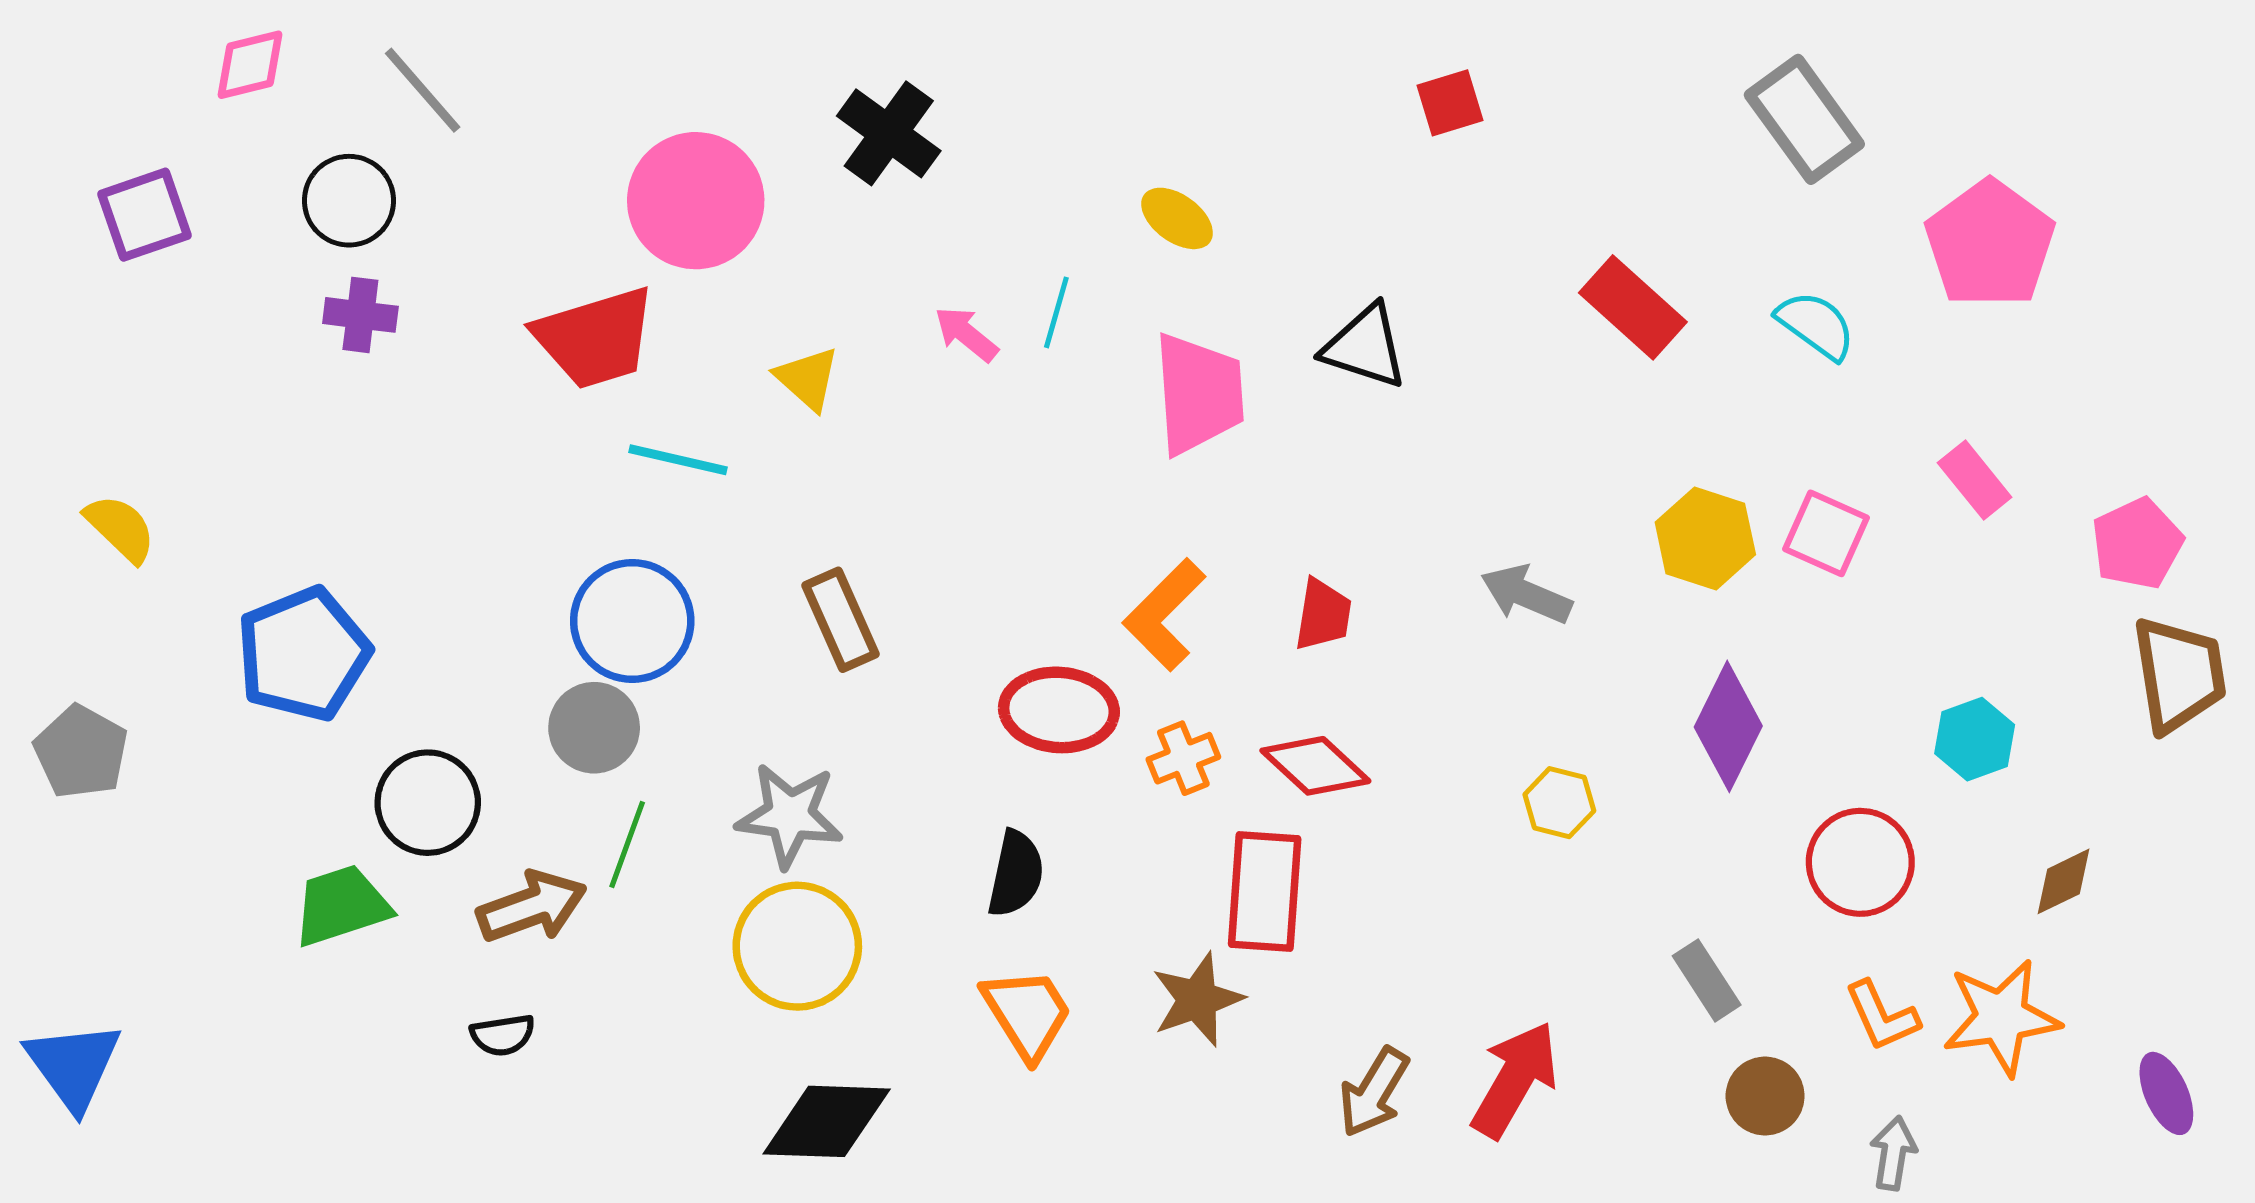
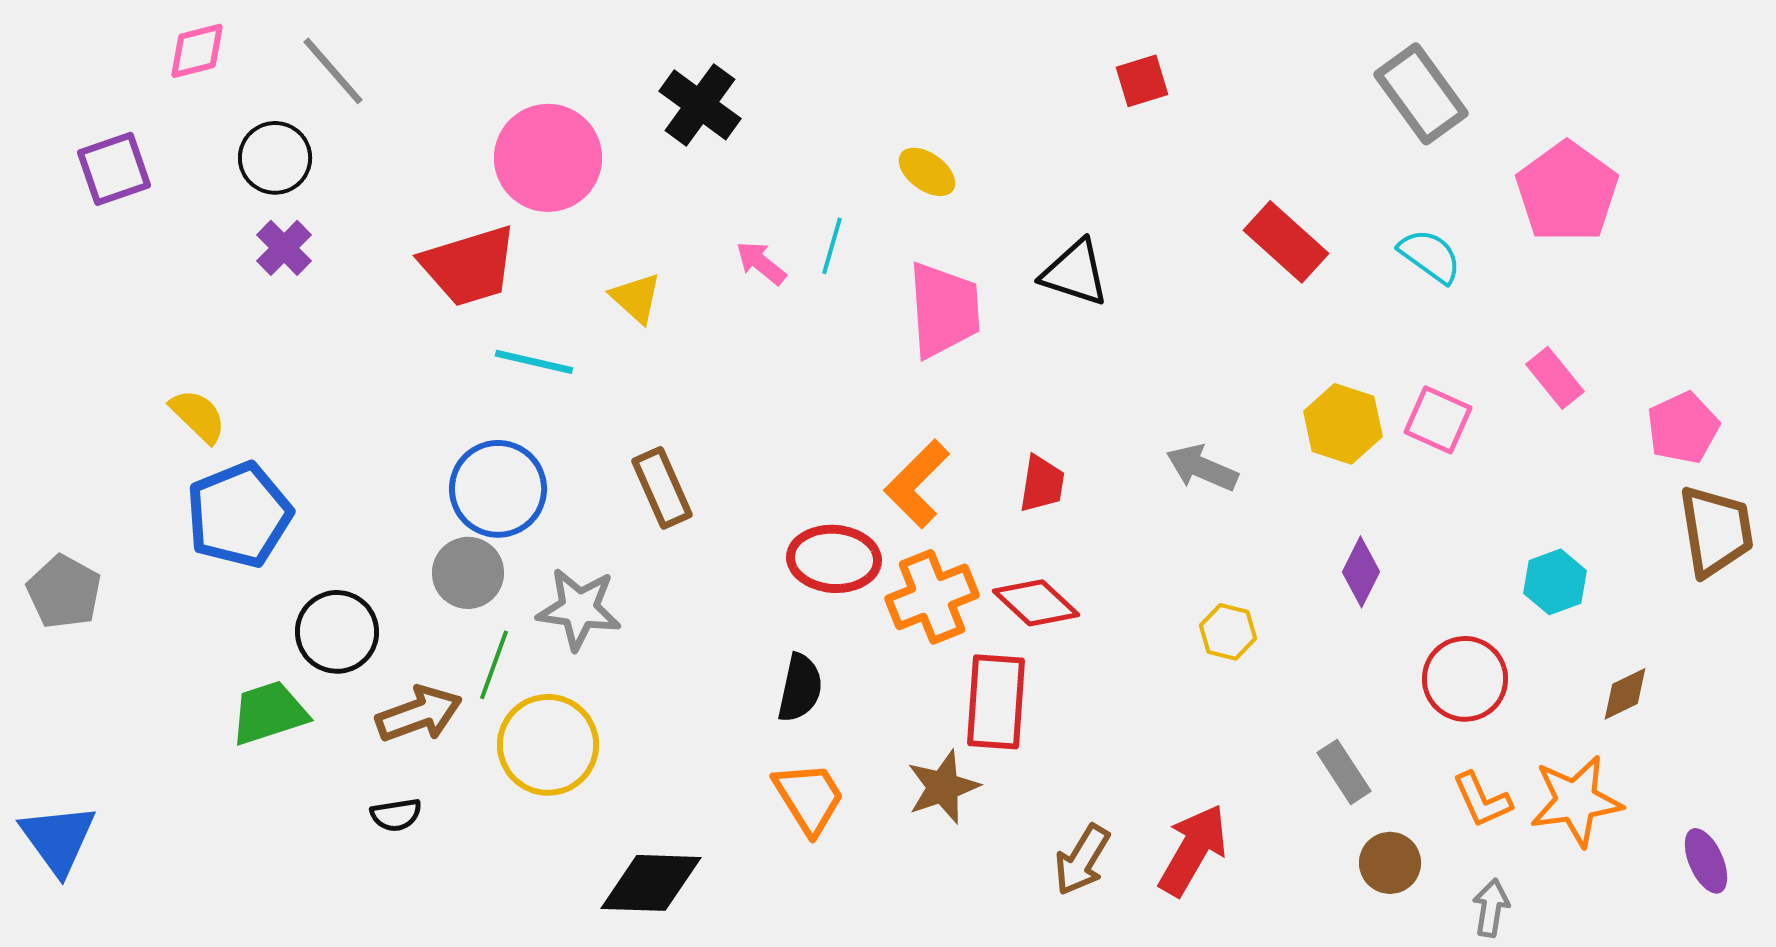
purple cross: (360, 315) -> (284, 248), turned 38
yellow semicircle: (120, 528) -> (198, 416), moved
purple diamond: (1728, 726) -> (1361, 572), size x0.7
orange cross: (1183, 758) -> (932, 597), size x1.6
gray star: (790, 815) -> (579, 609), moved
yellow circle: (797, 946) -> (548, 745), moved

